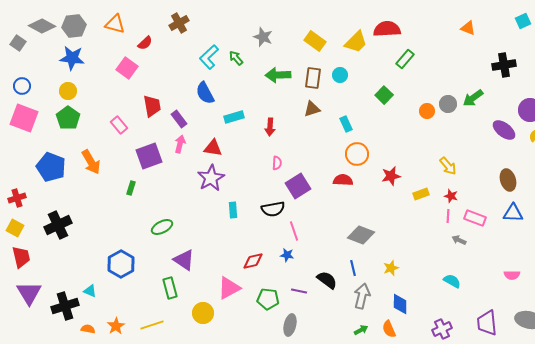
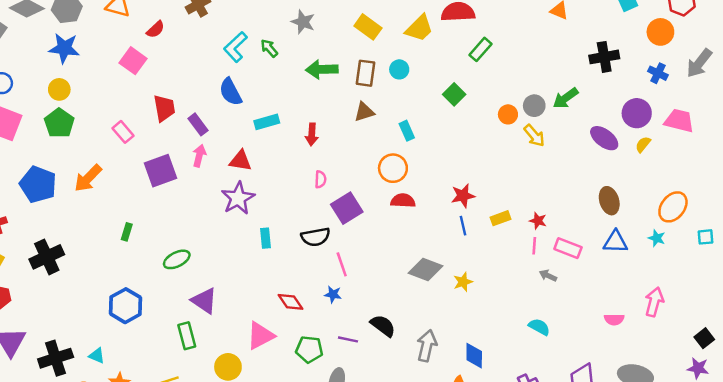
orange circle: (357, 154) -> (393, 168), moved
orange arrow: (91, 162) -> (88, 178), turned 75
yellow arrow: (448, 166) -> (534, 136), moved
green rectangle: (131, 188) -> (127, 232), moved
red diamond: (253, 261) -> (290, 302), turned 70
blue line: (353, 268) -> (463, 226), moved
yellow star: (391, 268) -> (463, 282), moved
cyan triangle: (90, 291) -> (97, 356), moved

